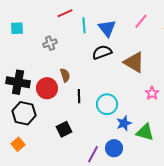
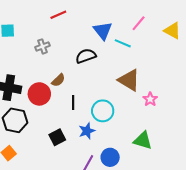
cyan line: (84, 25) -> (123, 43), moved, turned -63
black semicircle: (102, 52) -> (86, 56), moved
brown triangle: (134, 62) -> (129, 80), moved
brown semicircle: (65, 75) -> (58, 80), turned 64
blue star: (124, 123) -> (87, 131), moved

